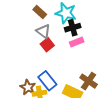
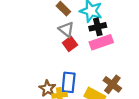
pink rectangle: (77, 42) -> (101, 42), size x1.5
blue rectangle: (47, 81) -> (69, 82), turned 42

